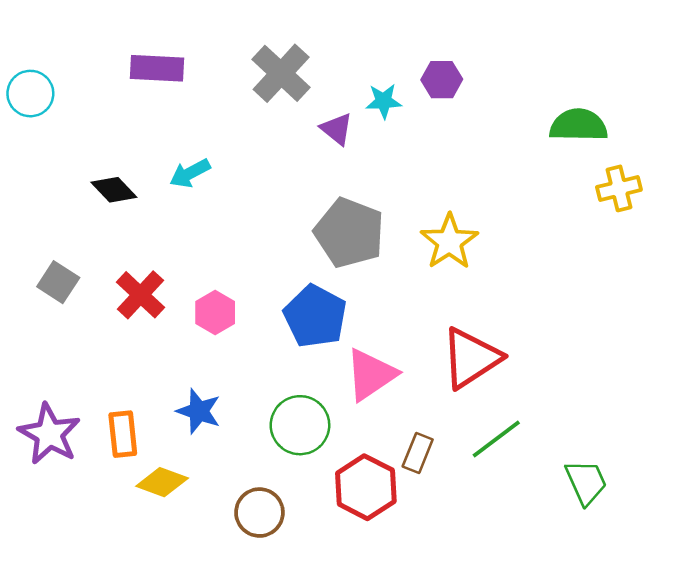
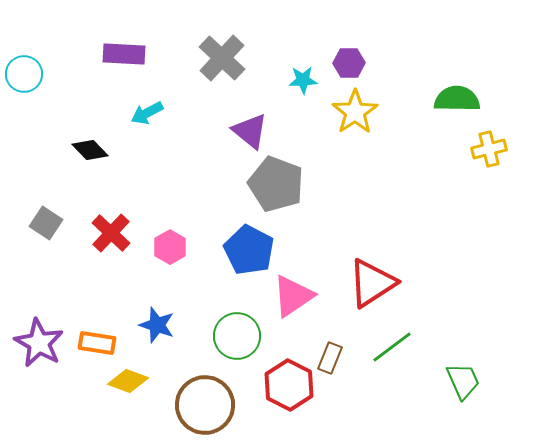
purple triangle: (337, 129) -> (250, 131), moved, size x1.4
cyan arrow: (190, 173) -> (147, 113), moved
yellow star: (449, 242) -> (355, 112), moved
orange rectangle: (123, 434) -> (97, 343), turned -75
brown circle: (259, 513) -> (205, 405), size x1.5

